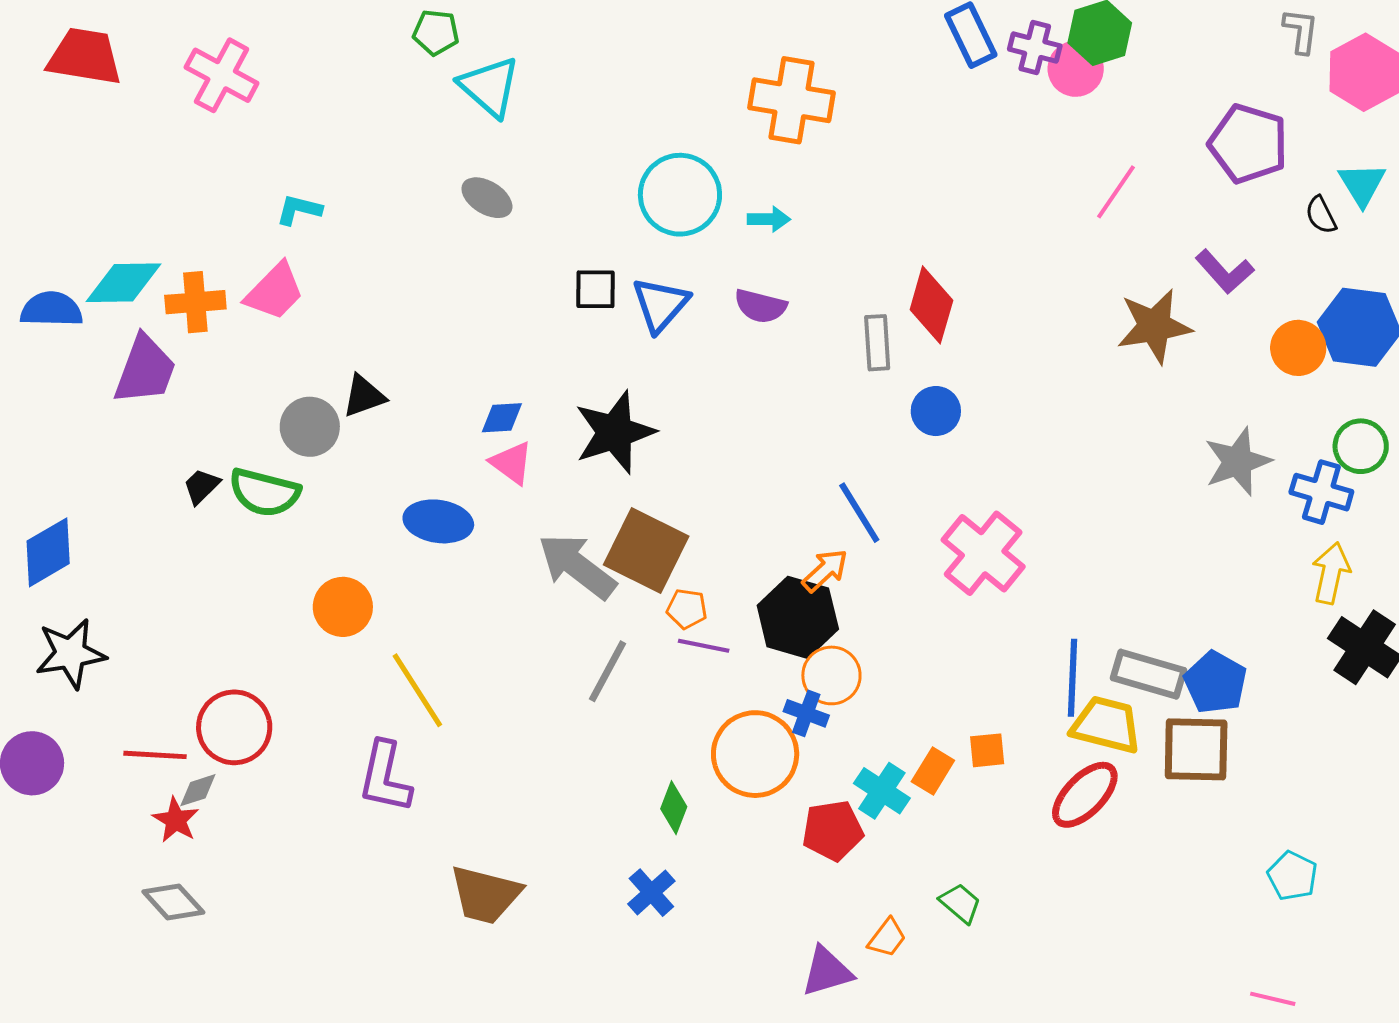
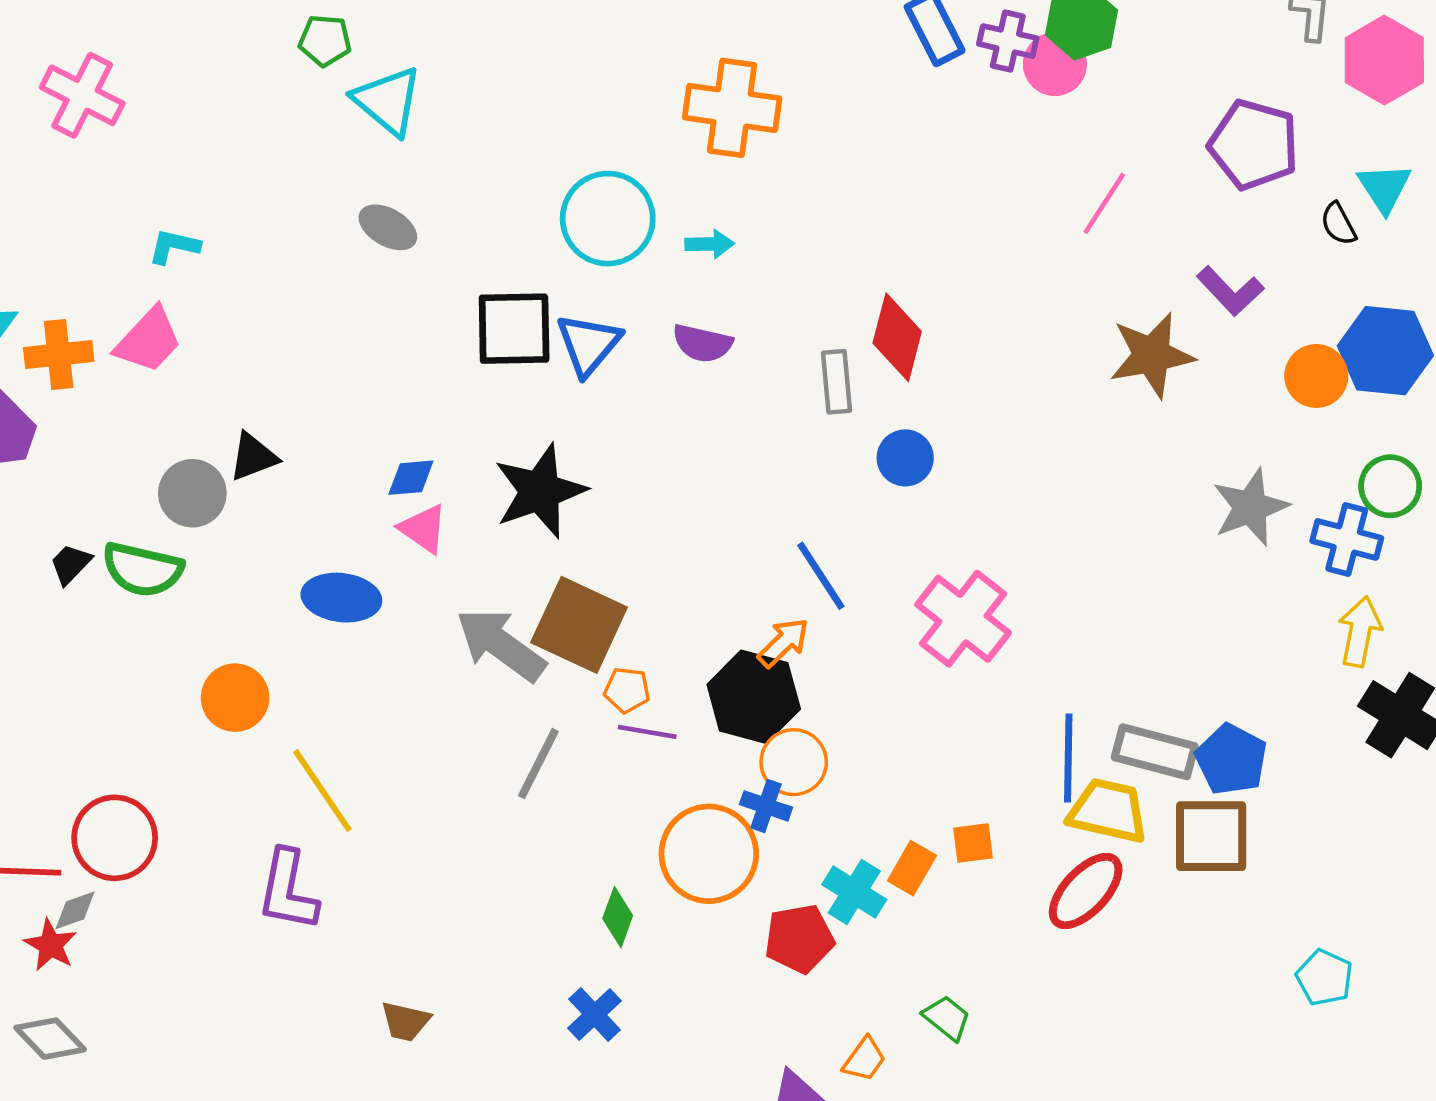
black square: (595, 289) -> (514, 329), size x1.6
brown trapezoid: (485, 895) -> (405, 1021), size x0.6

